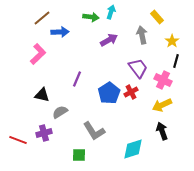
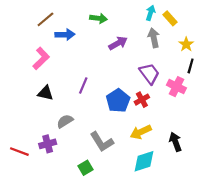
cyan arrow: (111, 12) -> (150, 13), moved
black triangle: (42, 95) -> (45, 93), moved
yellow arrow: (162, 105) -> (141, 132), moved
green square: (79, 155) -> (86, 168), turned -32

